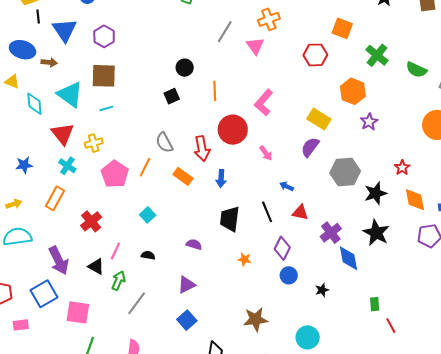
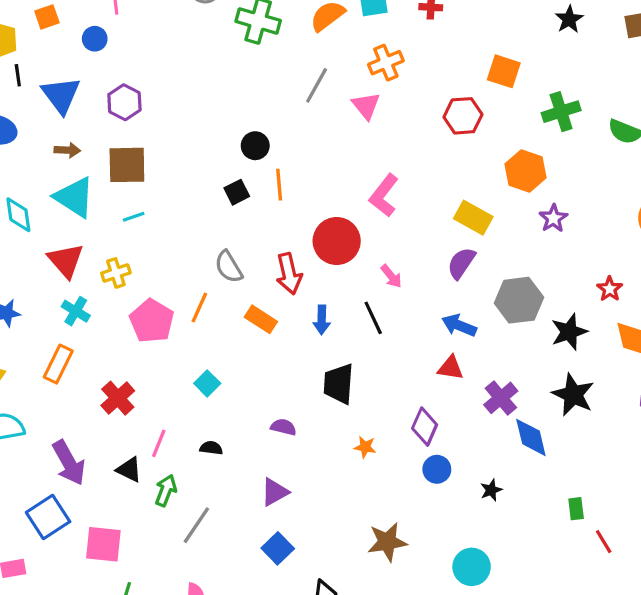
green cross: (377, 55) -> (561, 112), turned 35
brown arrow: (49, 62) -> (67, 150), moved
orange line: (215, 91) -> (279, 185), moved
blue arrow: (287, 186) -> (459, 325), moved, size x1.5
black line: (267, 212) -> (373, 318), moved

